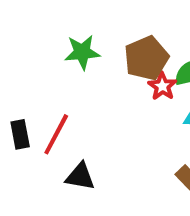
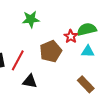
brown pentagon: (146, 58) -> (51, 51), moved

